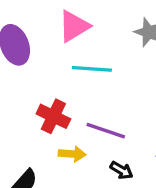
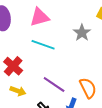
purple line: (106, 131) -> (54, 85), moved

